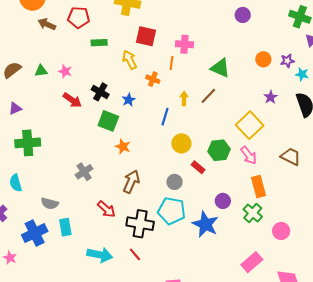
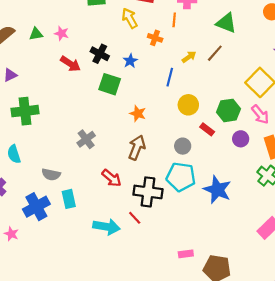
yellow arrow: (184, 98) -> (189, 57), turned 56
orange star: (123, 147) -> (138, 114), moved
purple circle: (223, 201) -> (241, 139), moved
red line: (135, 254) -> (135, 218), moved

